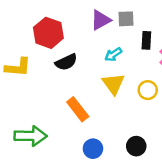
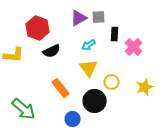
yellow circle: (148, 90) -> (112, 82), moved
green arrow: (31, 136) -> (24, 109), turned 40
black circle: (136, 146) -> (95, 101), moved, size x1.5

